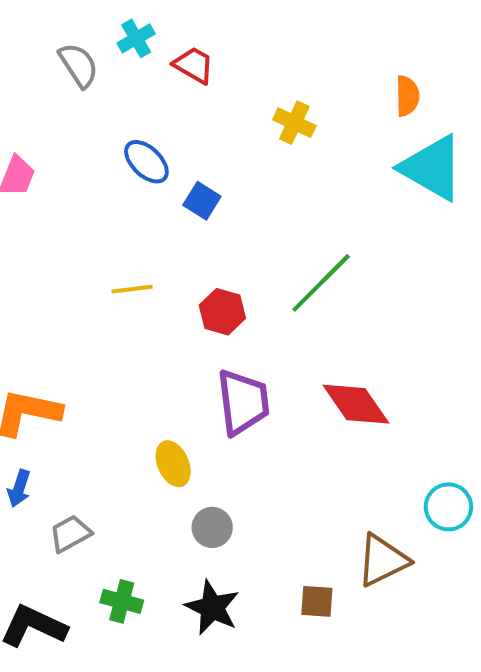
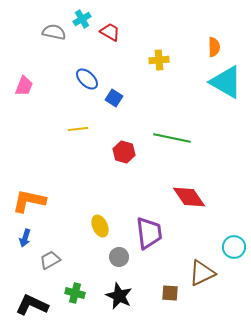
gray semicircle: (79, 65) -> (54, 32), turned -45
yellow cross: (294, 123) -> (159, 60), turned -30
green line: (321, 283) -> (172, 138), turned 57
yellow line: (132, 289) -> (78, 129), moved
purple trapezoid: (243, 402) -> (149, 233), moved

